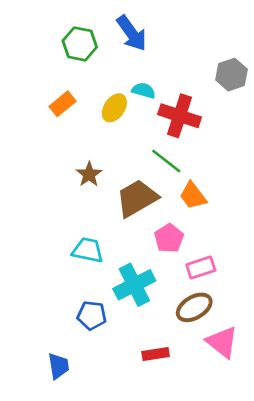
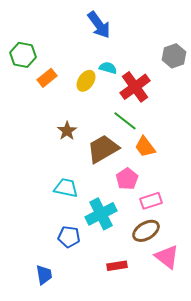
green hexagon: (80, 44) -> (23, 55), moved
red cross: (180, 116) -> (135, 87), turned 36

